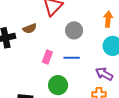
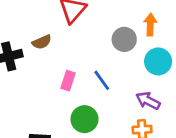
gray circle: (74, 30) -> (124, 39), moved
blue line: (72, 58) -> (102, 80), turned 56

